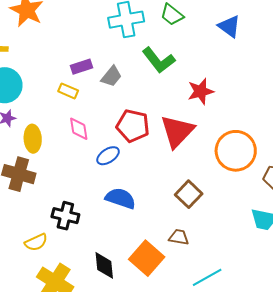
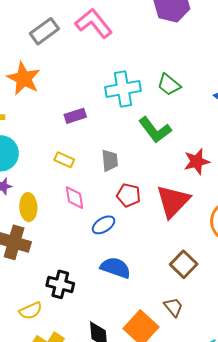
purple rectangle: (82, 67) -> (75, 116), moved
gray trapezoid: (111, 76) -> (110, 160), moved, turned -45
red pentagon: (133, 126) -> (129, 195), size x0.7
brown trapezoid: (179, 237) -> (173, 307), turned 40

